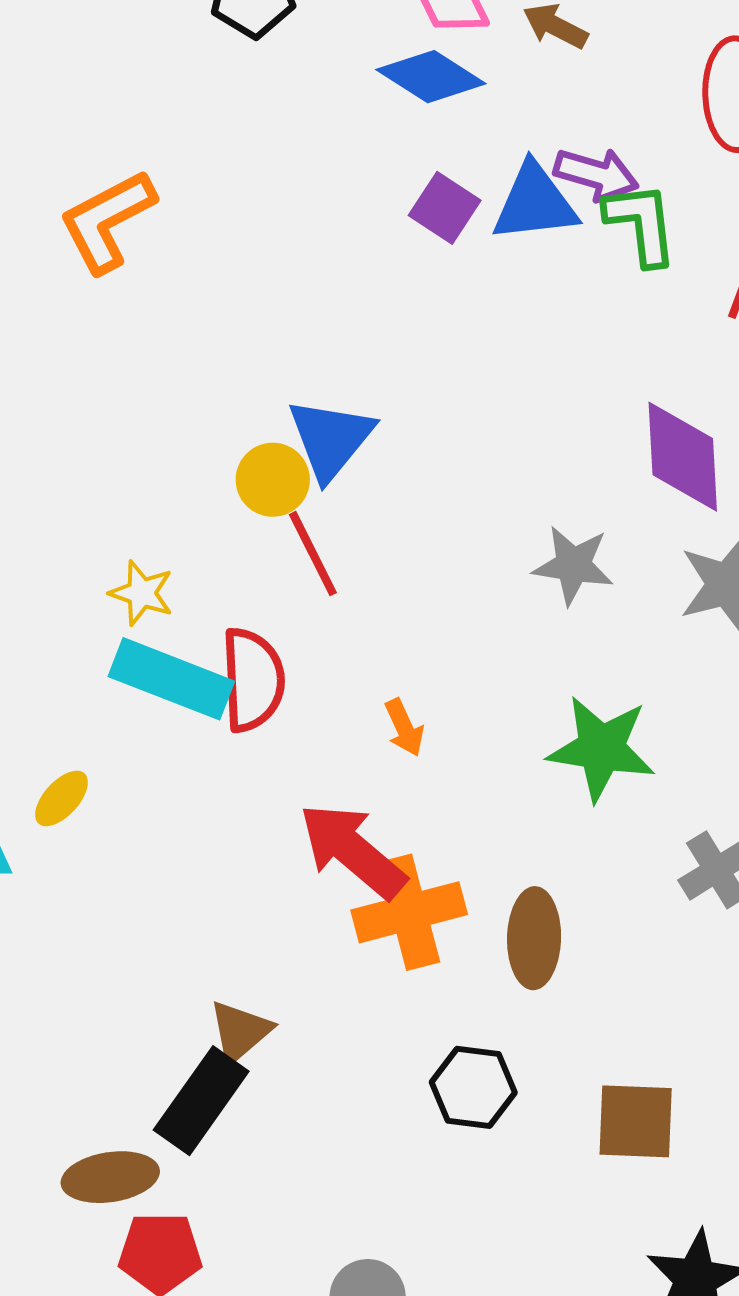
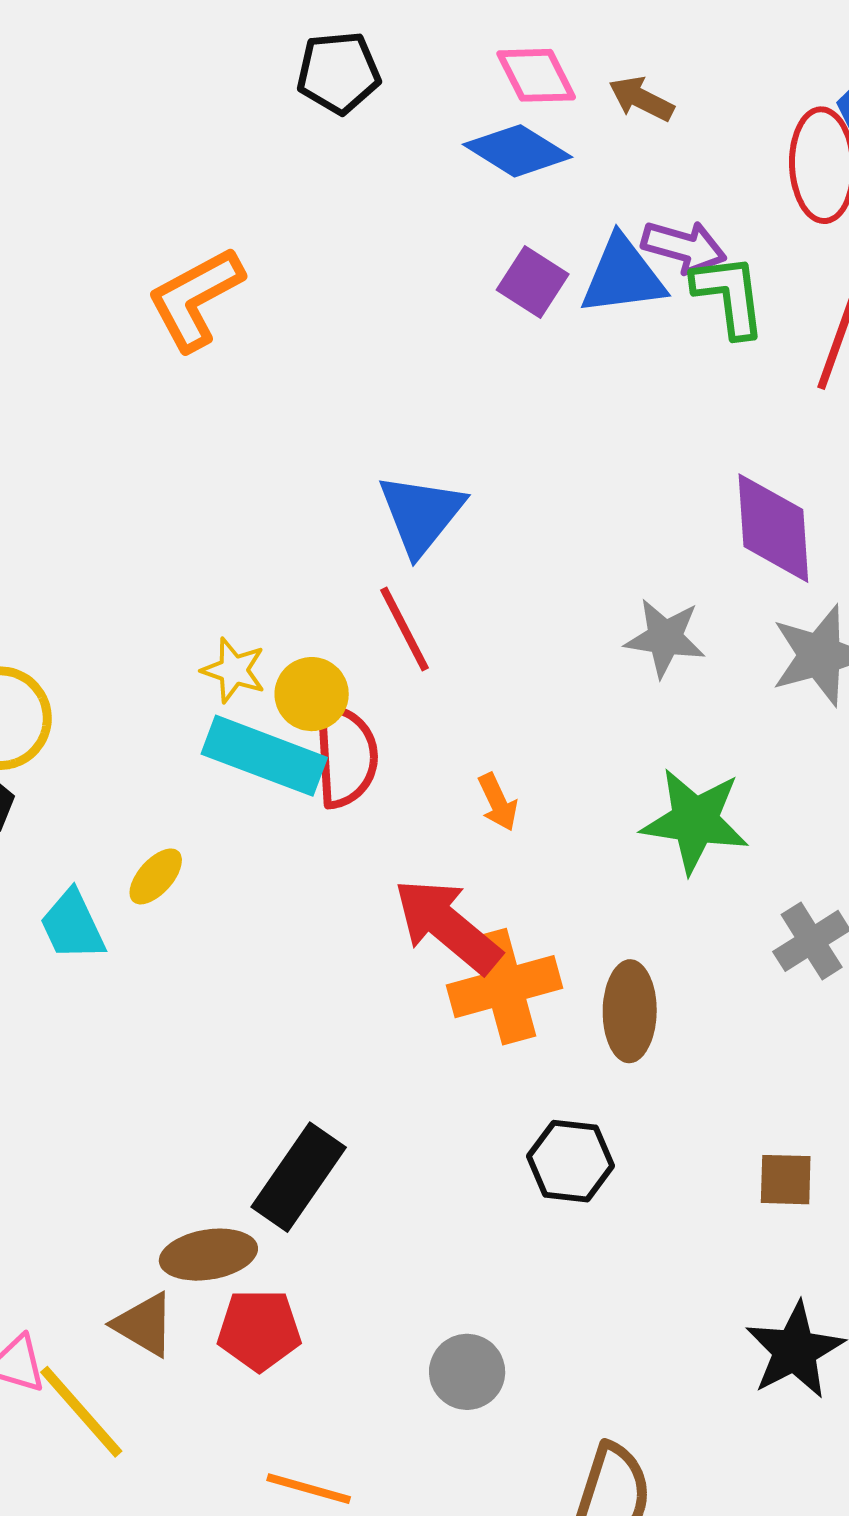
yellow circle: (273, 480) -> (312, 694), moved
brown triangle: (240, 1031) -> (144, 1325), moved, turned -48
brown square: (636, 1121) -> (786, 1180), moved, size x0.7

